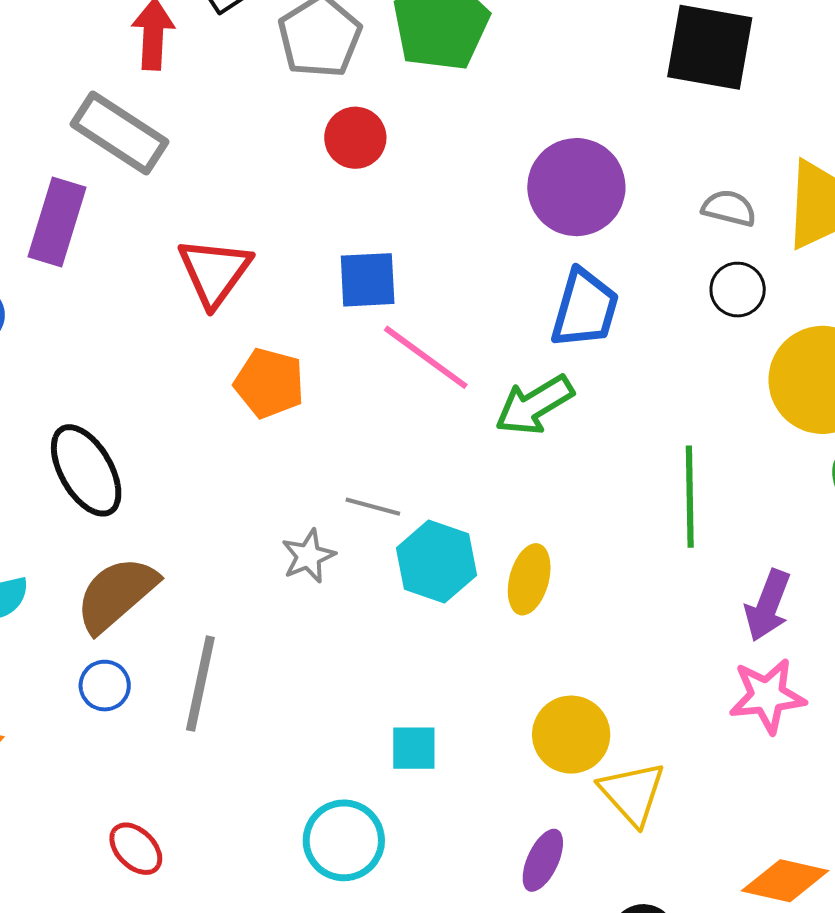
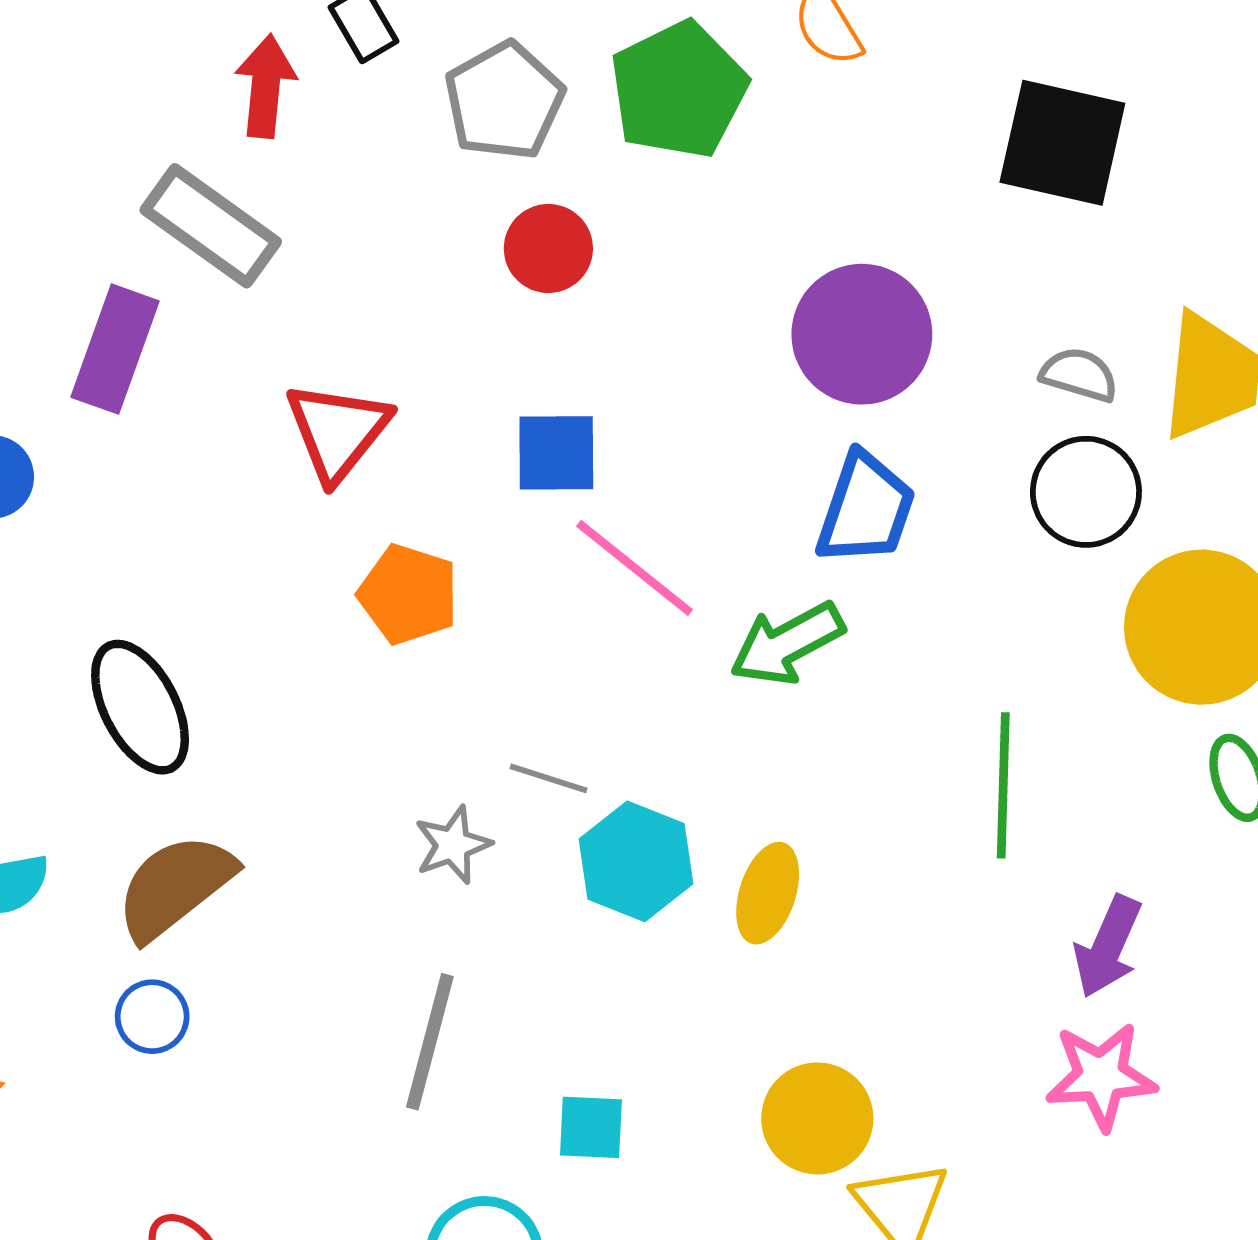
black circle: (738, 290) -> (1086, 492), size x1.4
gray line: (200, 684) -> (430, 1042), moved

